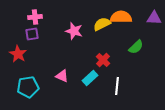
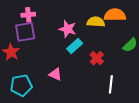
yellow semicircle: (102, 24) -> (96, 22), turned 30
purple square: (32, 34) -> (25, 32), size x1.5
cyan rectangle: (90, 78) -> (75, 46), moved

